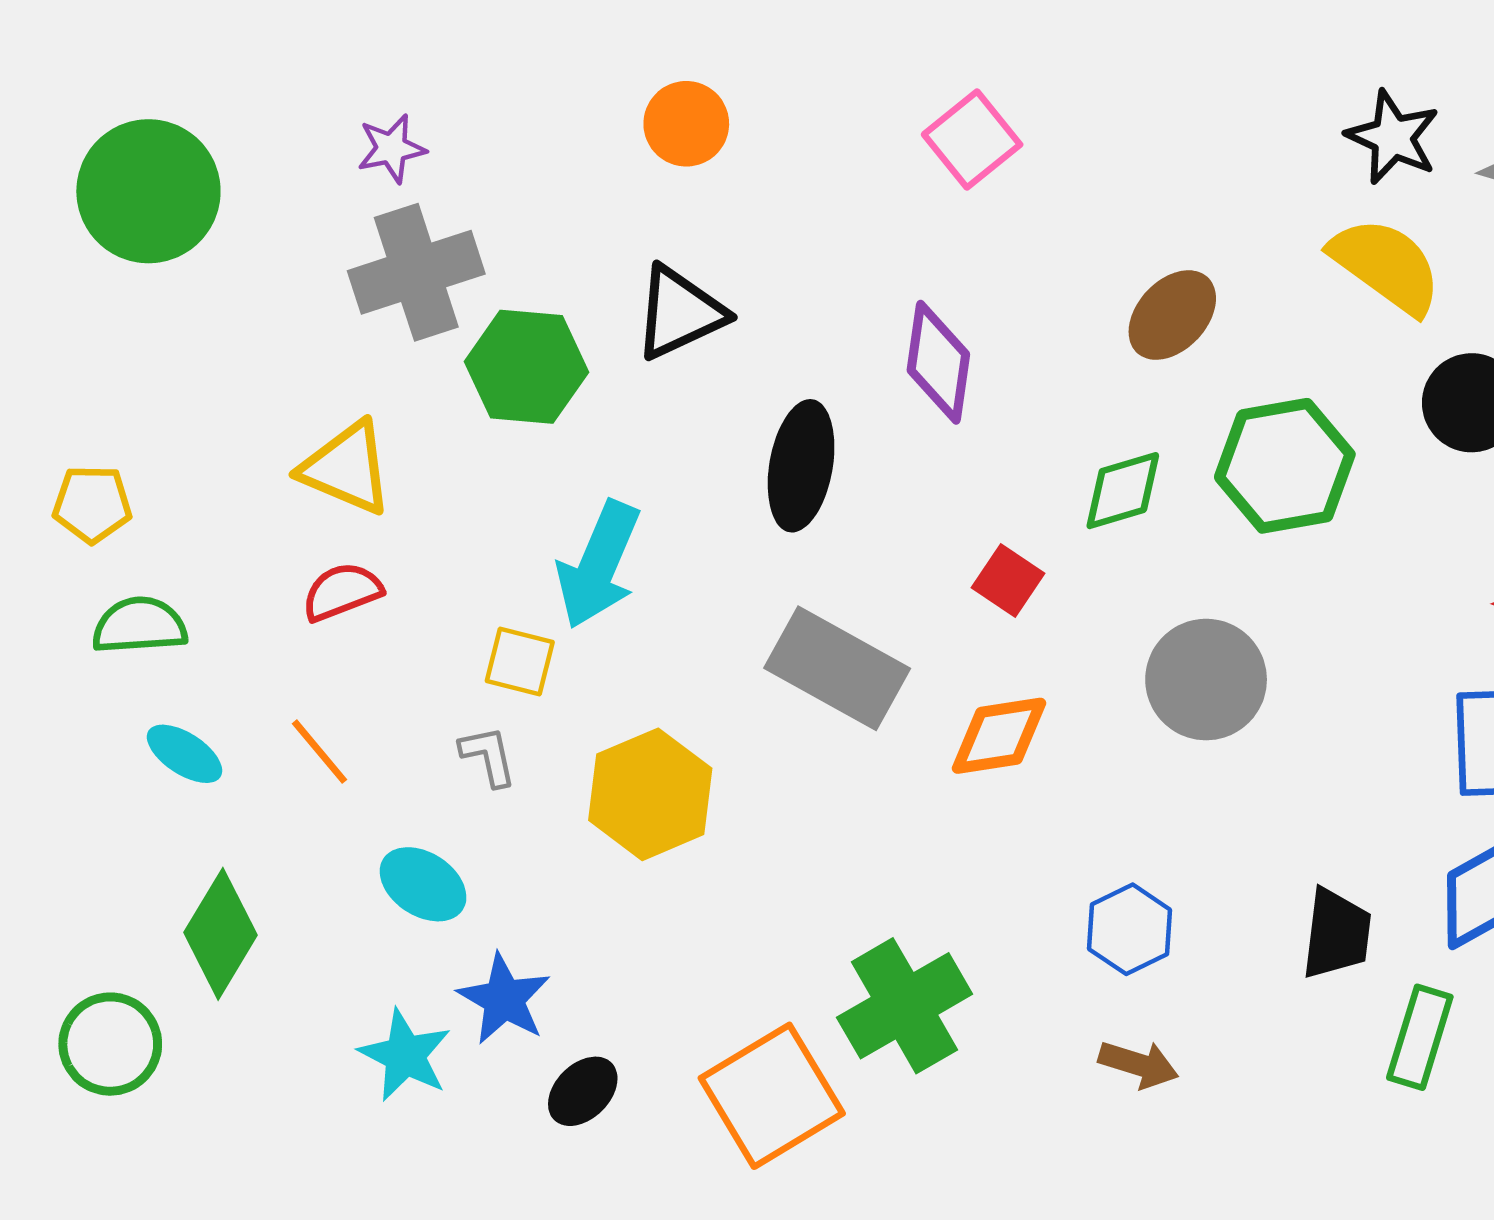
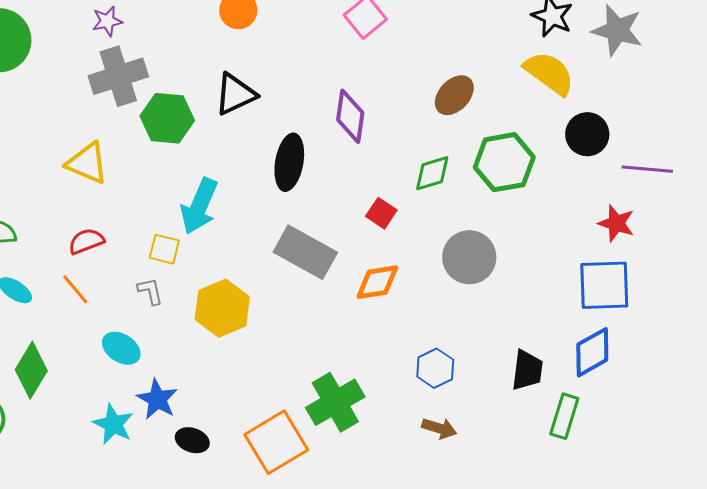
red semicircle: (342, 592) -> (86, 241), moved
black ellipse: (583, 1091) -> (192, 440), turned 64

